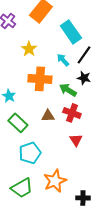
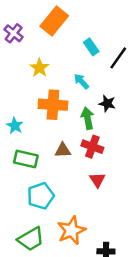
cyan rectangle: (71, 32) -> (91, 47), size x0.6
black line: (84, 55) -> (118, 58), moved
green arrow: (68, 90) -> (87, 118), turned 48
green rectangle: (18, 123) -> (26, 159), turned -30

